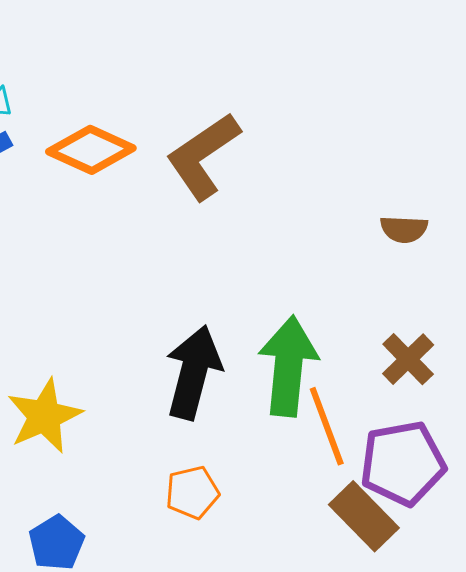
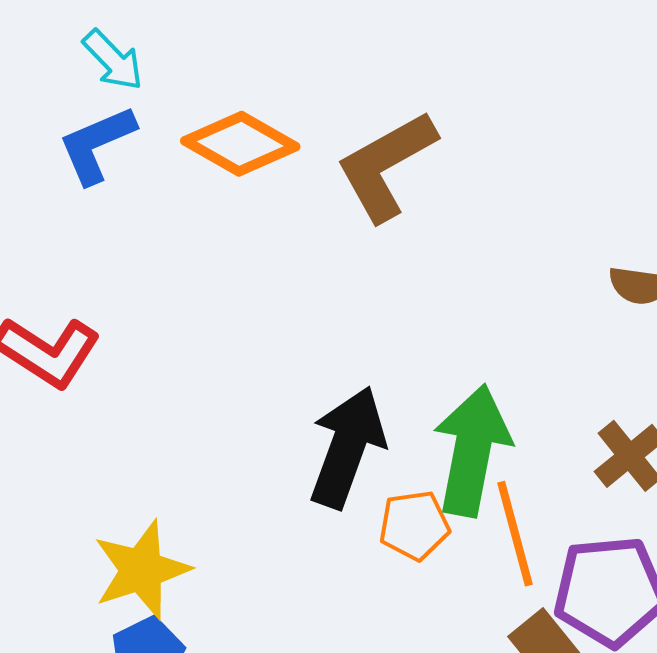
yellow star: (44, 416) -> (141, 570), moved
orange pentagon: (192, 492) -> (414, 525), moved

